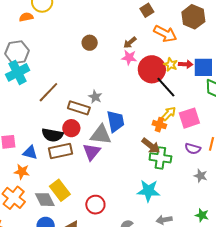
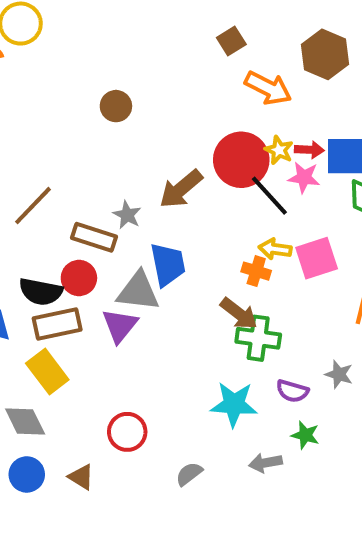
brown arrow: (130, 42) -> (181, 189), moved, size x1.6
pink star: (129, 58) -> (304, 177), moved
yellow arrow: (169, 114) -> (275, 249), turned -126
purple semicircle: (193, 149) -> (292, 391), moved
yellow rectangle: (60, 190) -> (47, 372), moved
green star: (202, 215) -> (305, 435), moved

